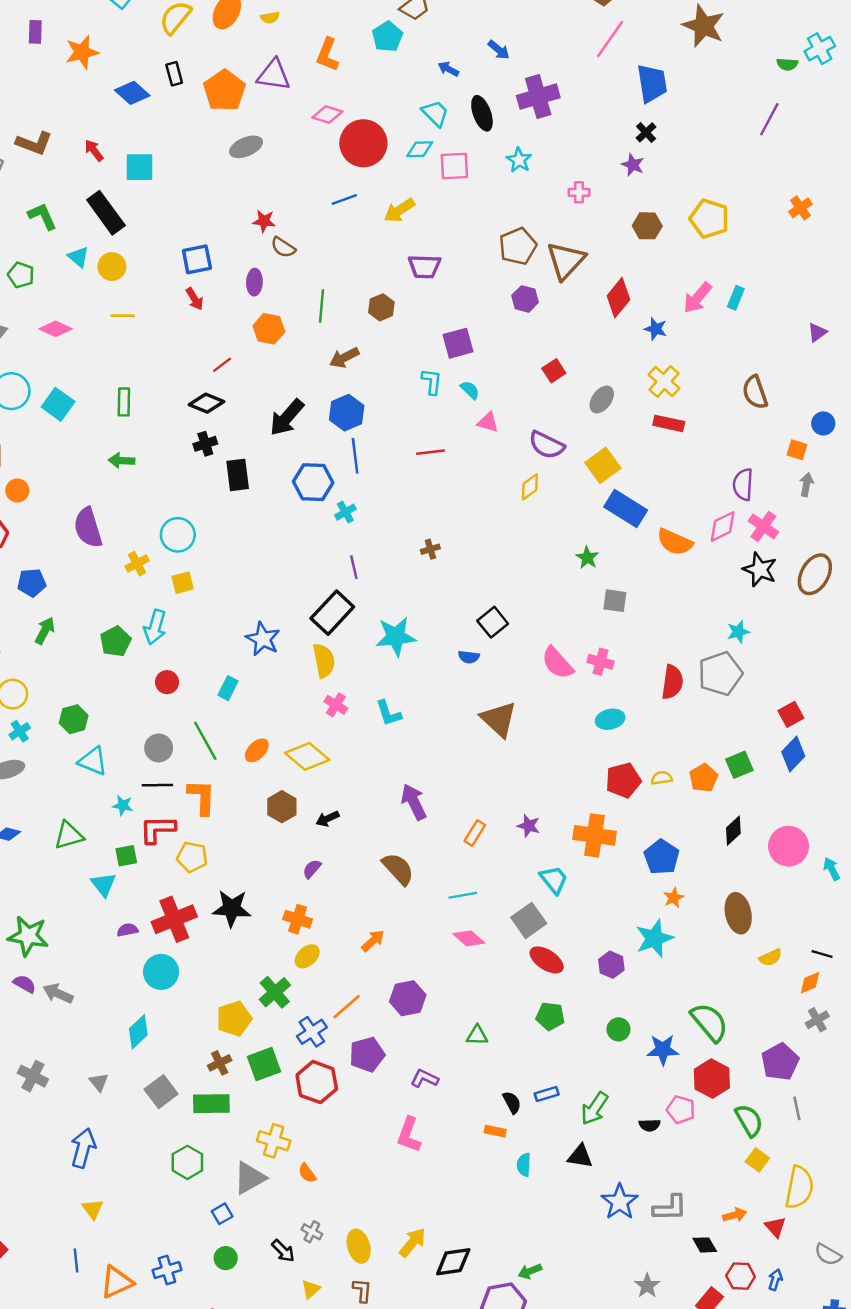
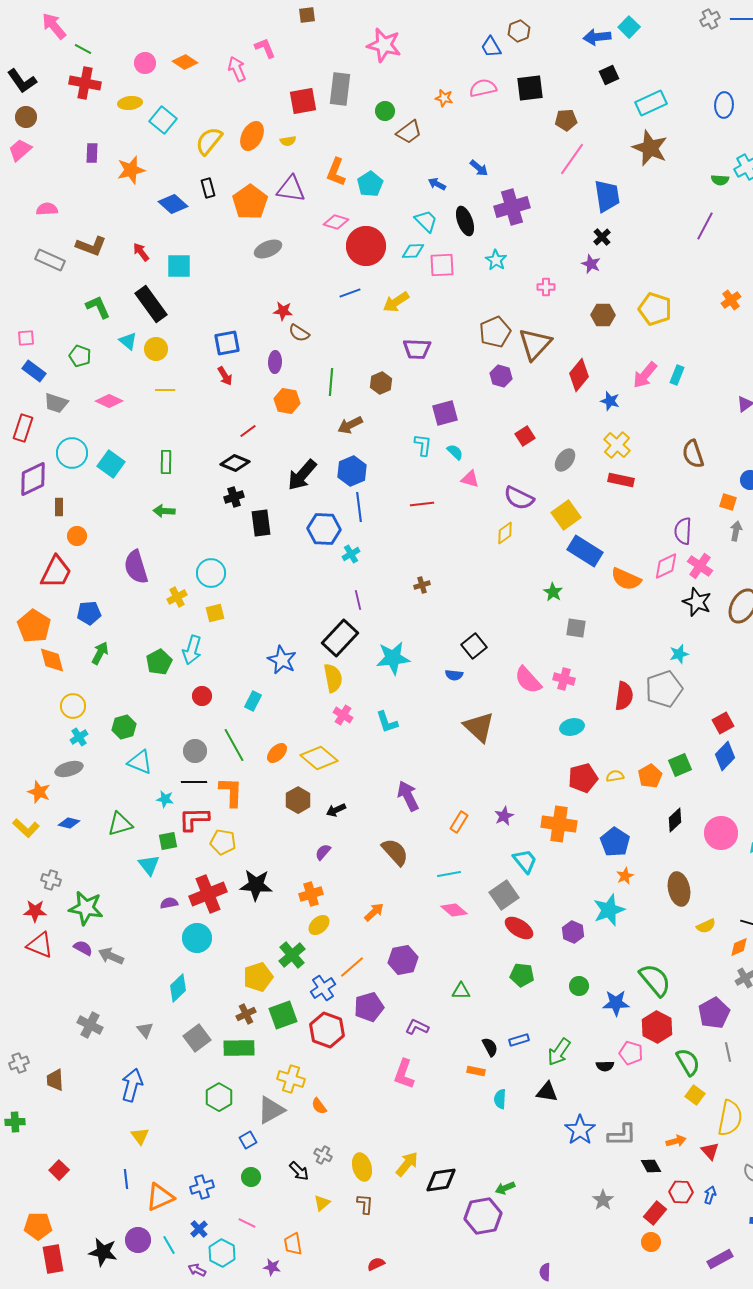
cyan pentagon: (387, 37) -> (370, 184), moved
purple star: (529, 826) -> (504, 816), turned 30
orange cross: (298, 919) -> (311, 894), turned -35

